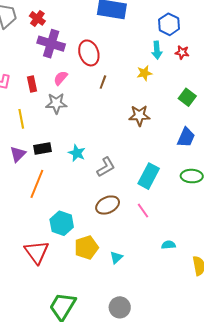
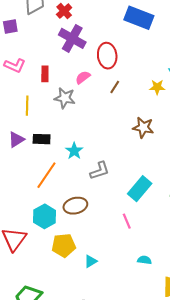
pink semicircle: (61, 78) -> (83, 77), moved
orange line: (37, 184) -> (46, 175), moved
brown ellipse: (108, 205) -> (75, 206), moved

